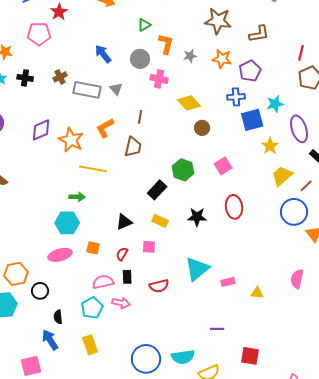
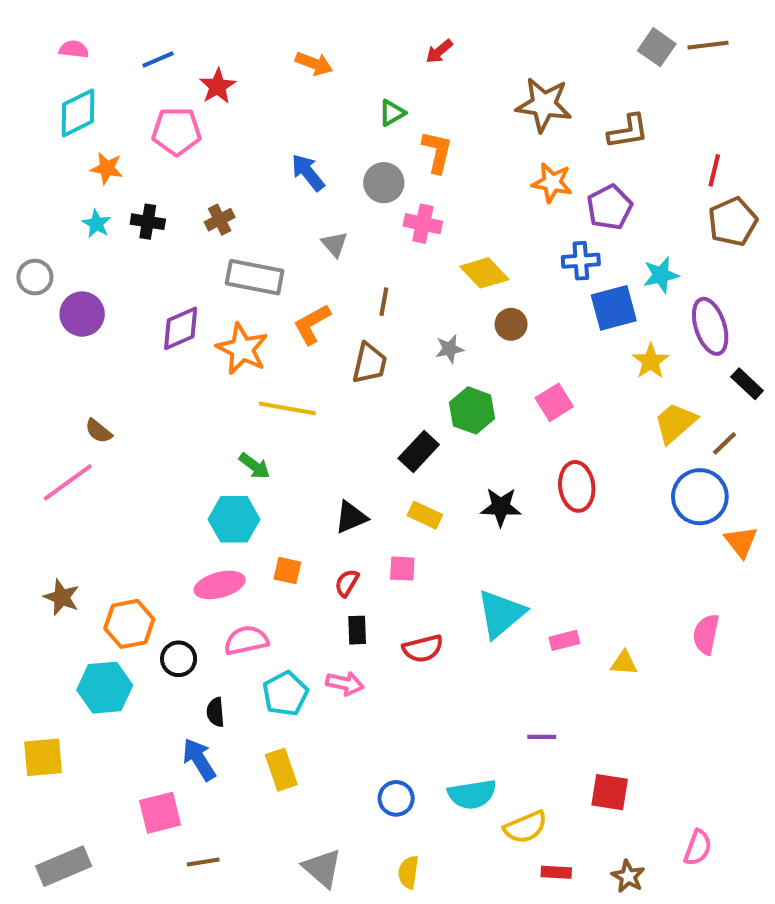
gray star: (190, 56) -> (449, 349), moved
gray rectangle: (87, 90) -> (255, 277), moved
green arrow: (77, 197) -> (255, 466), turned 35
pink semicircle: (103, 282) -> (246, 640), moved
blue circle: (146, 359) -> (396, 798), size x0.6

